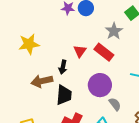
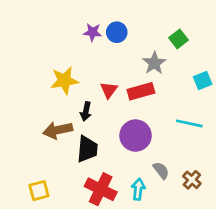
yellow star: (29, 44) -> (64, 81), moved
red rectangle: (104, 52) -> (141, 91), turned -54
gray semicircle: (115, 104) -> (161, 170), moved

